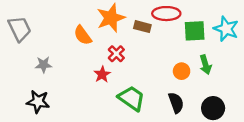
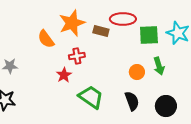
red cross: (116, 54) -> (77, 56), turned 35

